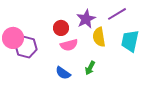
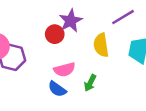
purple star: (86, 19) -> (71, 21), moved
pink semicircle: (69, 45) -> (64, 70), moved

